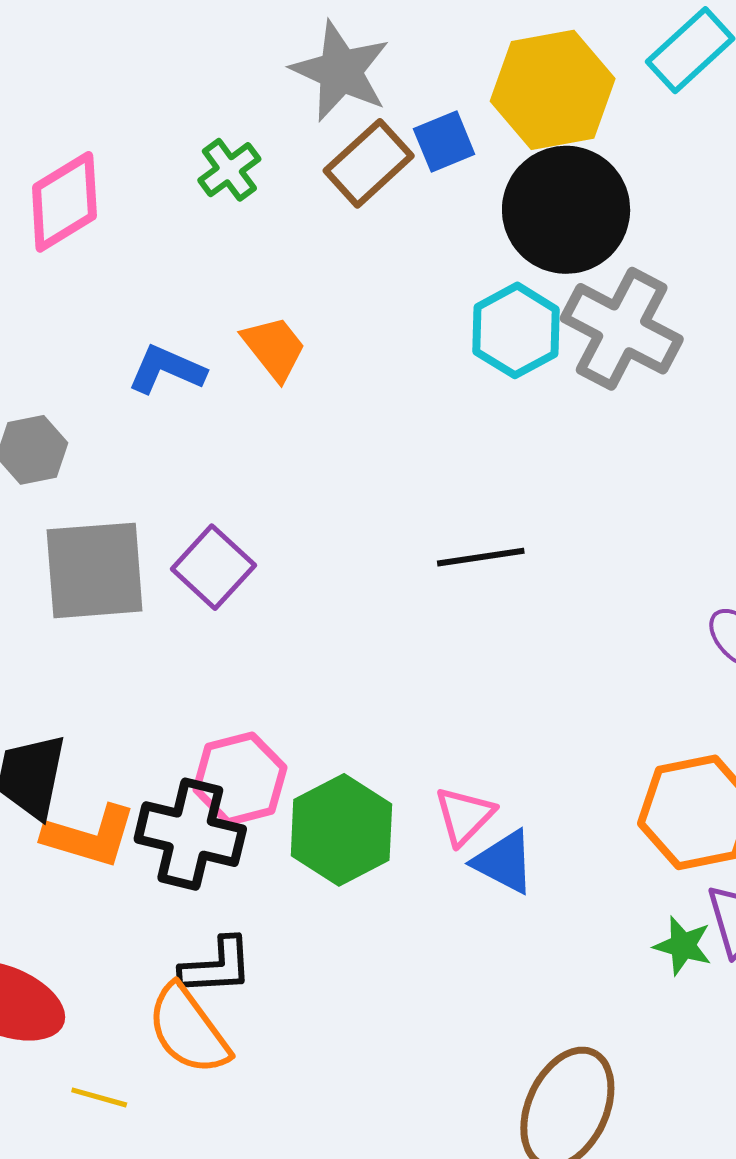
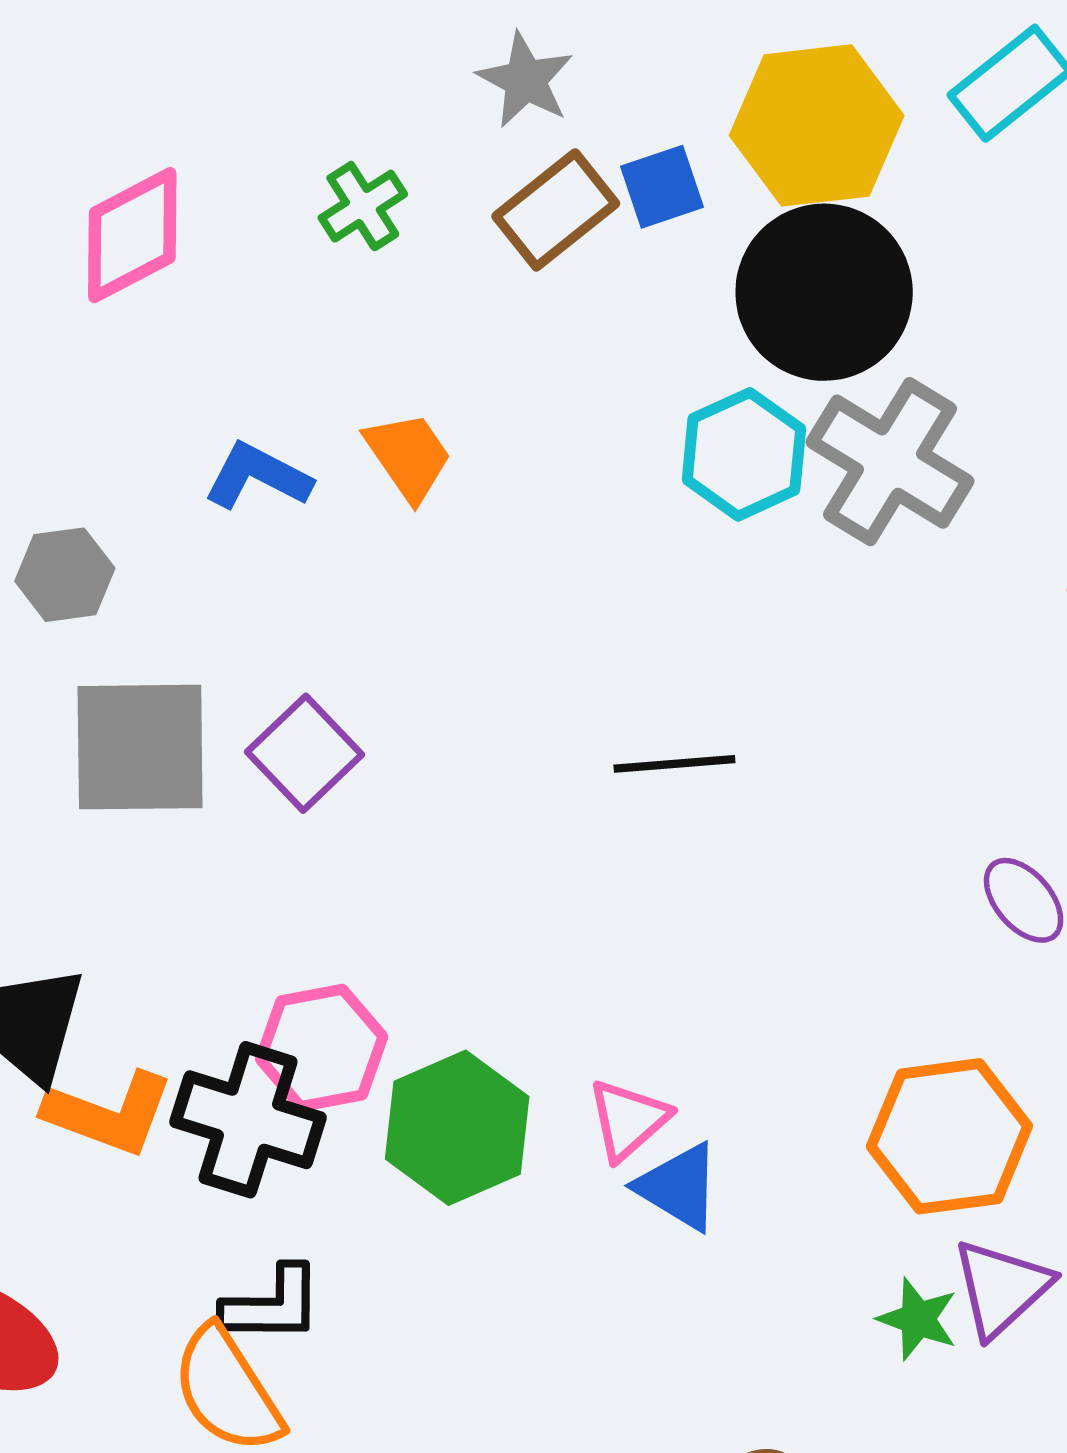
gray star: (340, 71) -> (525, 80), size x0.7

